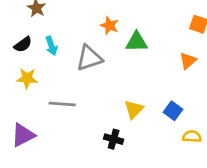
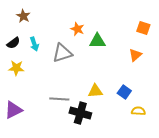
gray line: (62, 104) -> (59, 99), moved
yellow triangle: (134, 109) -> (95, 91), turned 42
black cross: (114, 139) -> (80, 113), size x1.5

